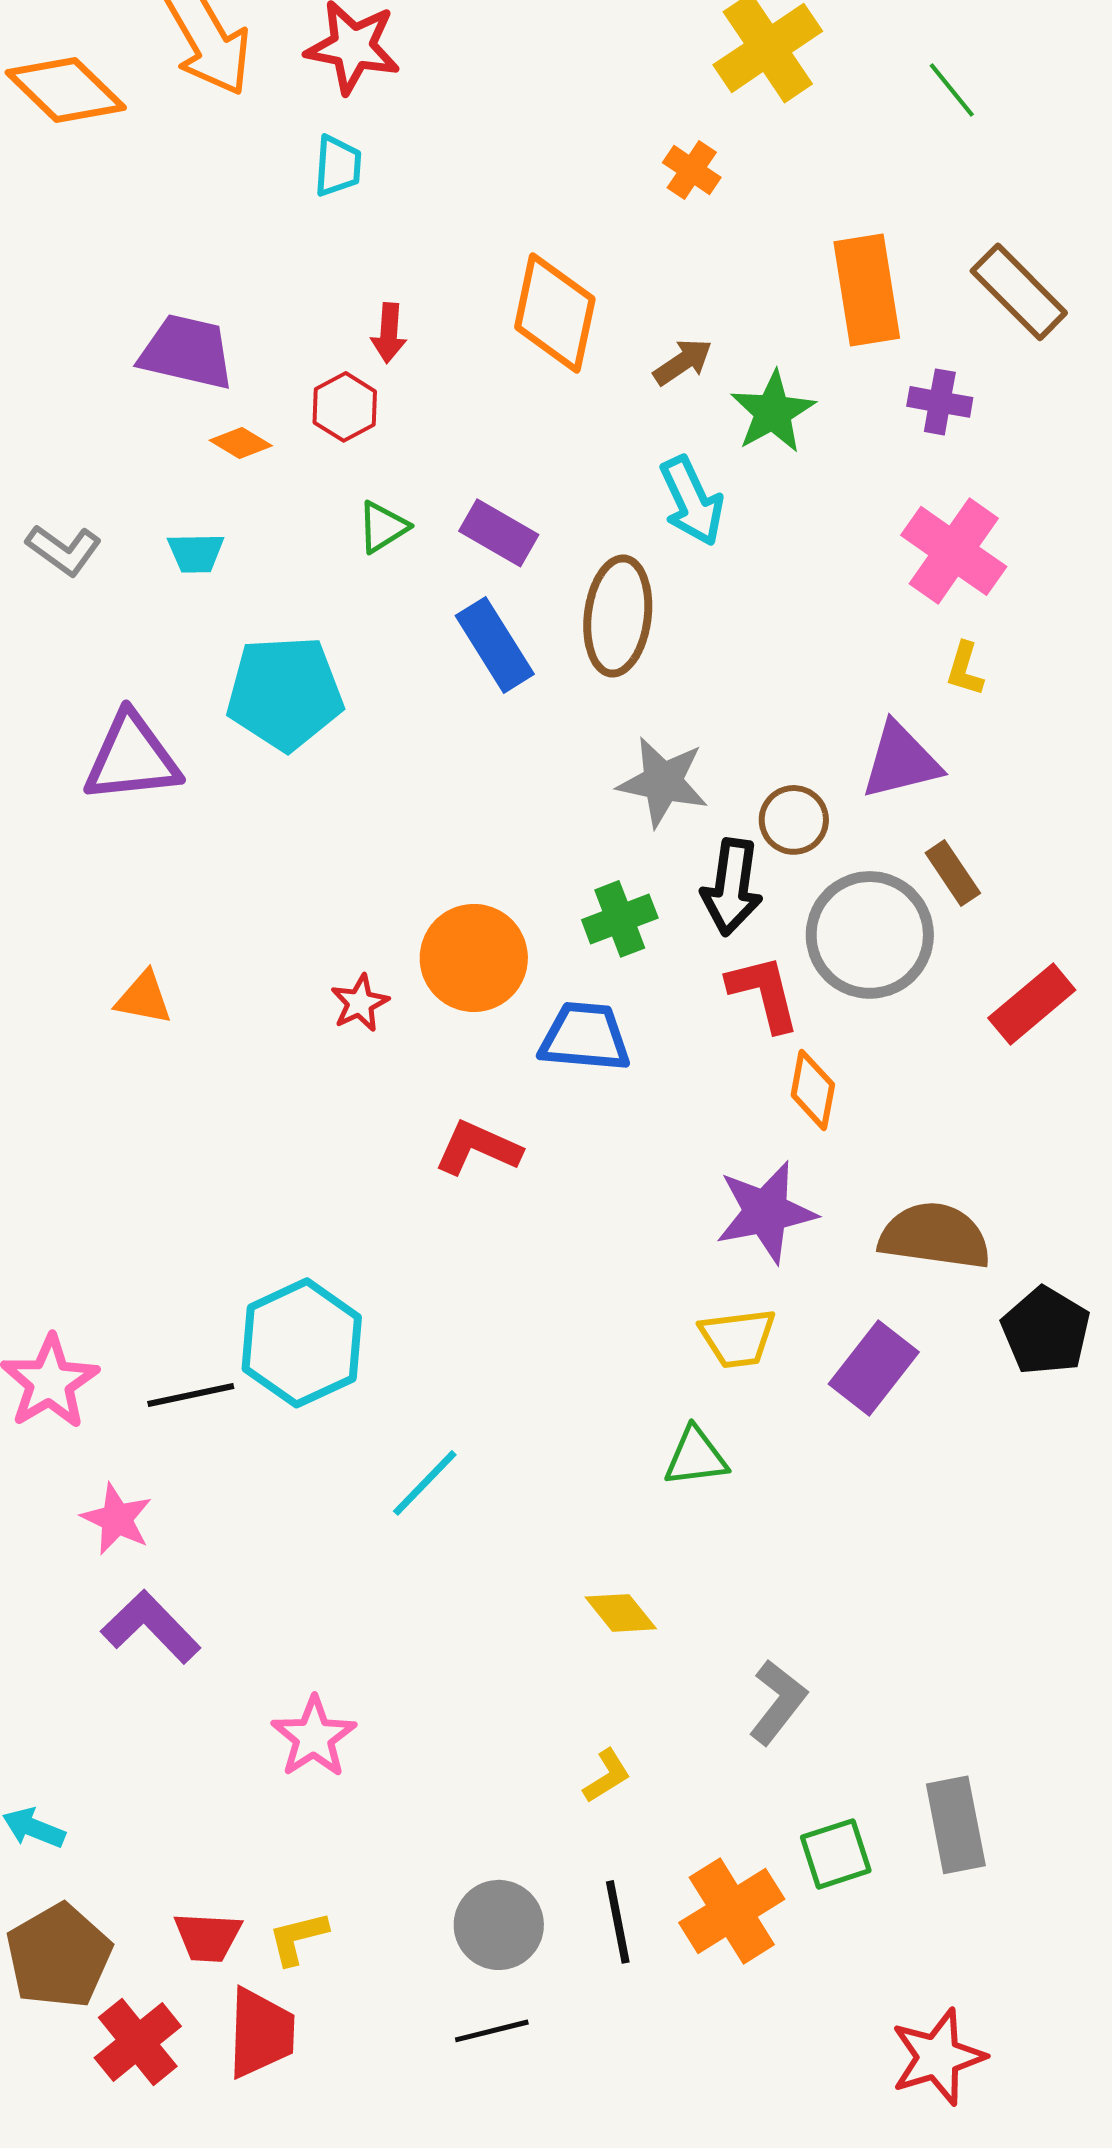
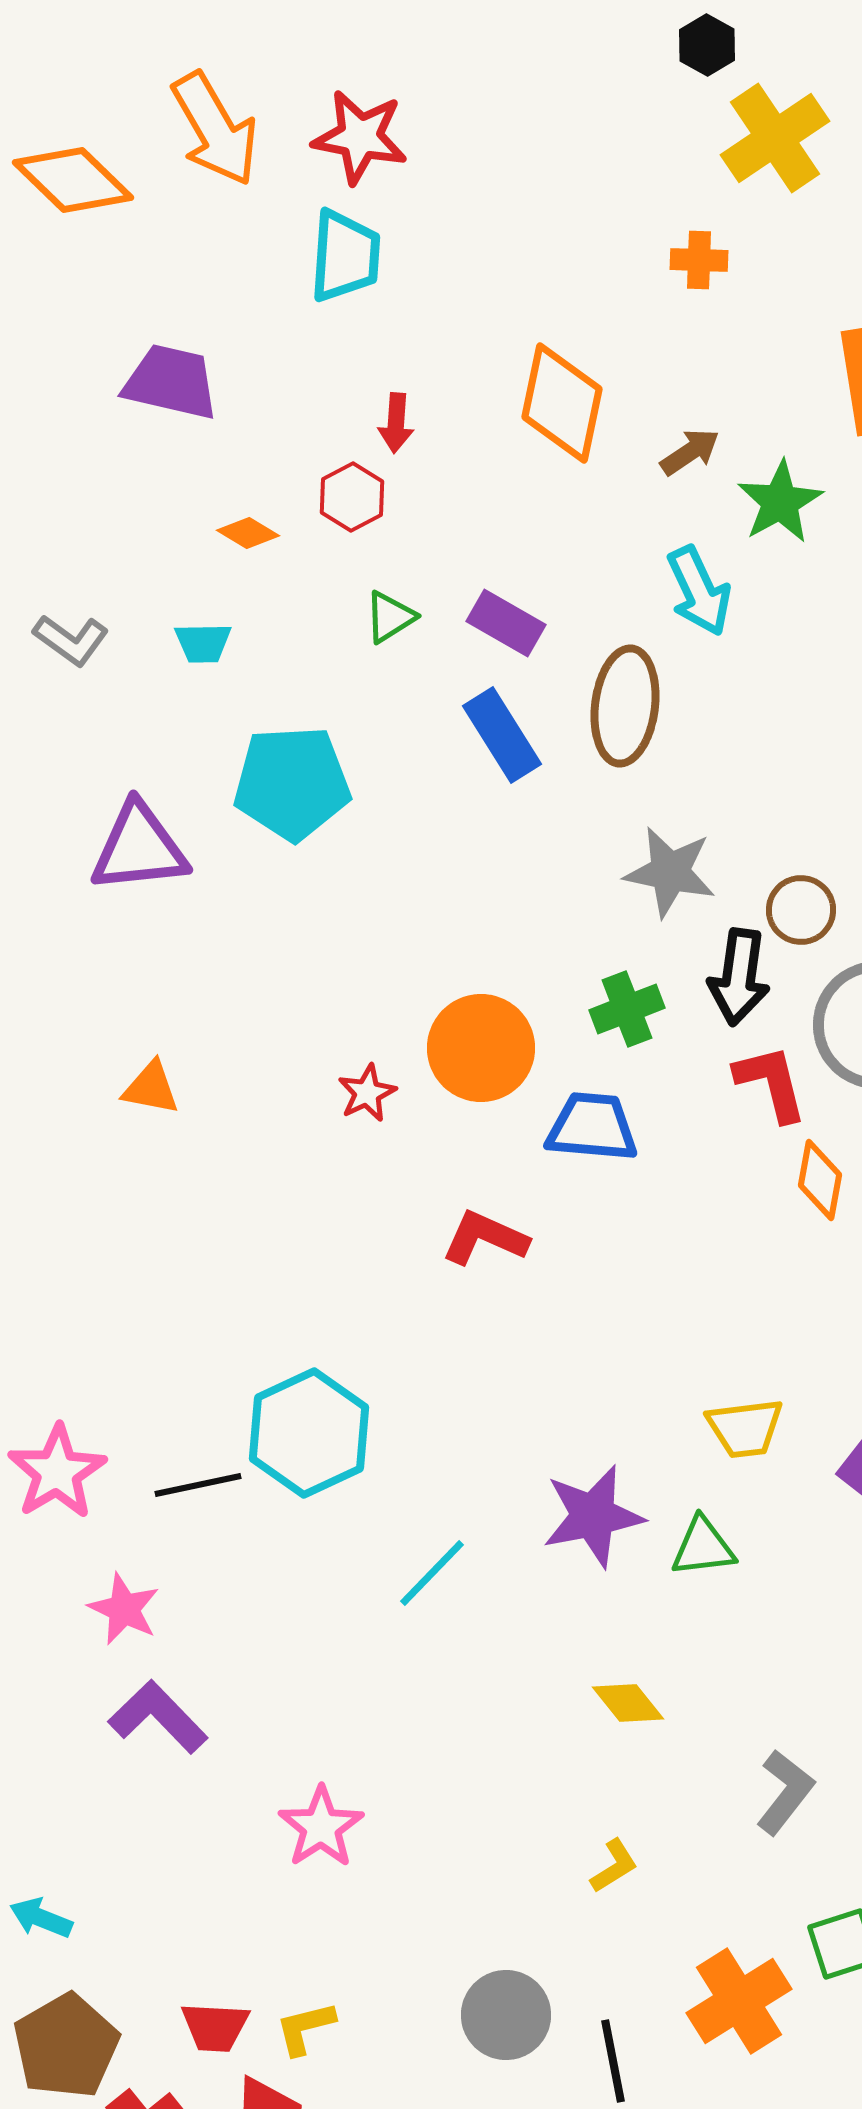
cyan trapezoid: (338, 166) -> (345, 256), size x1.5
orange cross: (692, 170) -> (699, 260), turned -32
purple trapezoid: (187, 352) -> (171, 382), moved
purple star: (766, 1212) -> (593, 1516), moved
black line: (618, 1922) -> (613, 2061), moved

